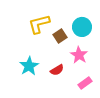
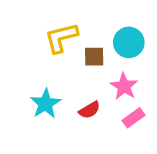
brown square: (60, 36) -> (94, 57), turned 32
pink rectangle: (85, 83) -> (133, 118), moved

